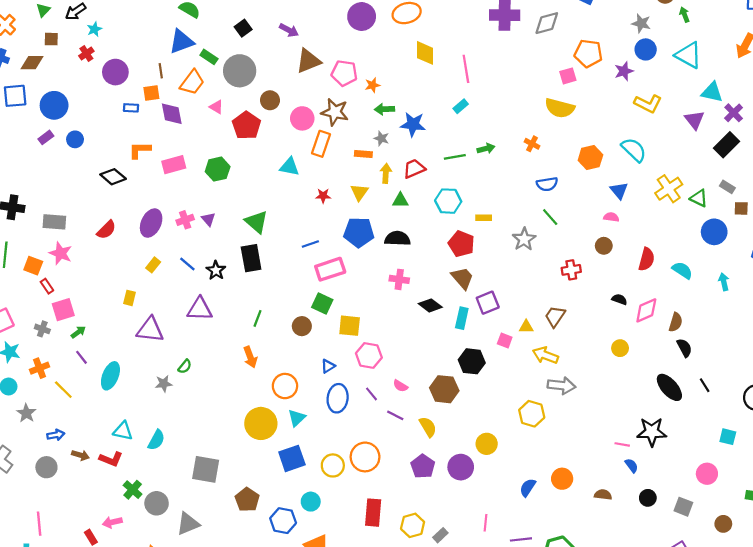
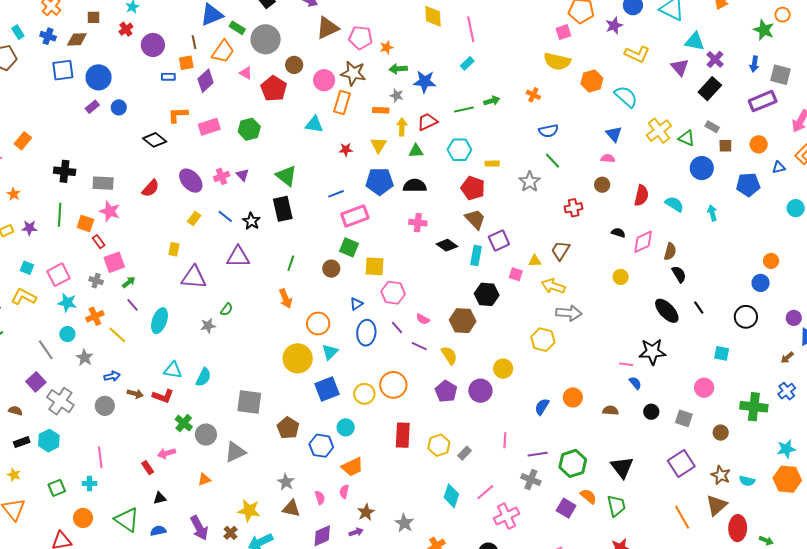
purple diamond: (172, 114) -> (206, 81), turned 60
orange hexagon: (590, 158) -> (592, 81), moved
purple ellipse: (151, 223) -> (191, 181), turned -65

